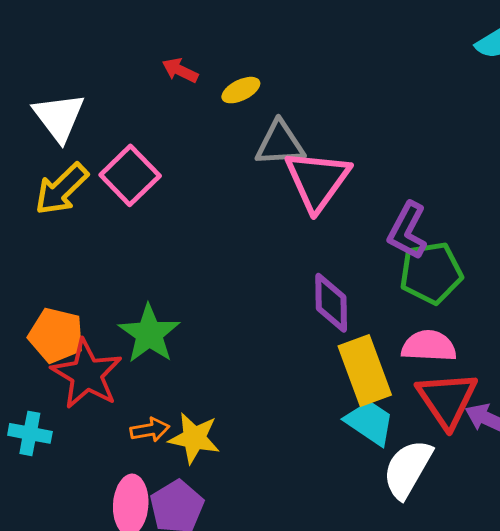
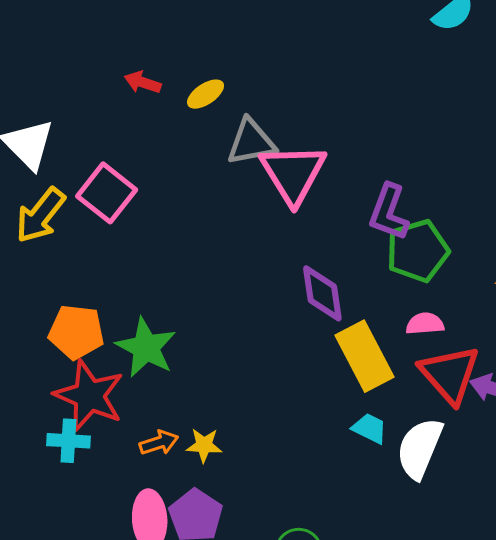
orange pentagon: (56, 335) -> (76, 332), moved
pink semicircle: (429, 346) -> (425, 324), size x0.7
cyan trapezoid: (370, 422) -> (370, 428), moved, size x0.7
cyan cross: (30, 433) -> (68, 441), moved
yellow star: (194, 438) -> (204, 445), size x0.7

